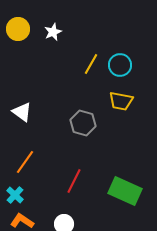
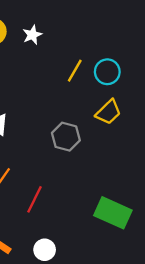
yellow trapezoid: (121, 101) -> (108, 112), turned -55
red line: (74, 181) -> (35, 199), moved

